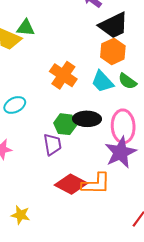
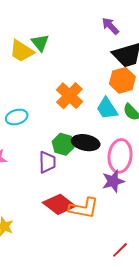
green triangle: (26, 28) -> (40, 43), turned 36
purple star: (121, 152) -> (113, 181), size x0.7

